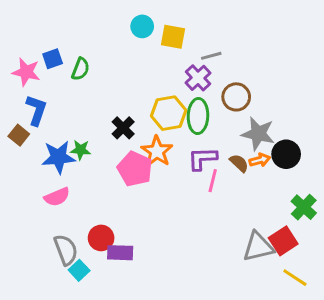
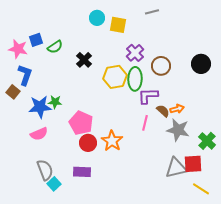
gray line: (211, 56) -> (152, 12), moved
green semicircle: (80, 69) -> (55, 47), turned 35
black cross: (123, 128) -> (84, 60), moved
gray star: (258, 134) -> (178, 130), moved
orange star: (157, 151) -> (112, 141), moved
black circle: (286, 154) -> (201, 64), moved
purple L-shape: (202, 159) -> (148, 96), moved
pink pentagon: (135, 169) -> (81, 123), moved
red circle: (101, 238) -> (88, 143), moved
red square: (283, 241) -> (193, 164), turned 30

